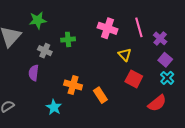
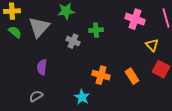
purple semicircle: (34, 73) -> (42, 67), moved
orange rectangle: (100, 95) -> (132, 76), moved

